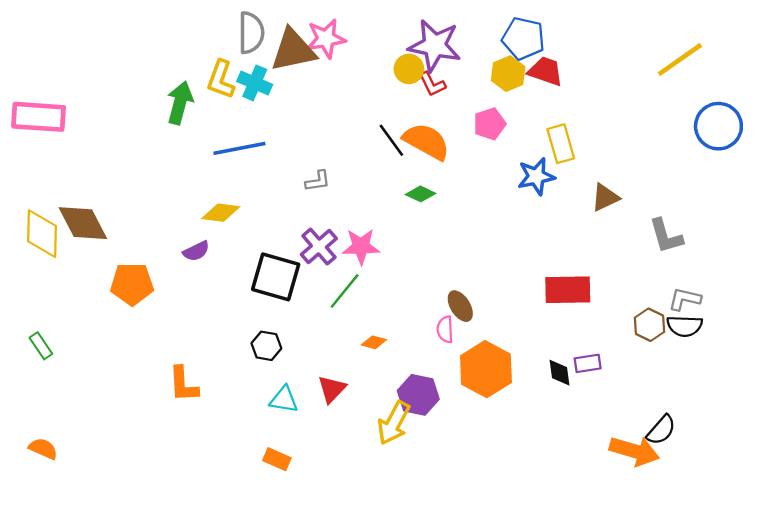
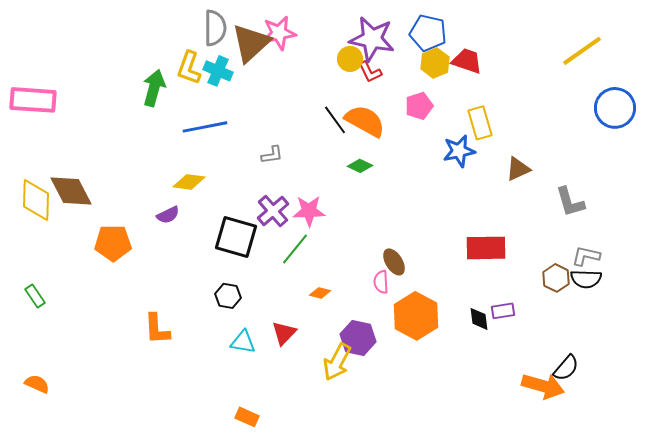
blue pentagon: (523, 39) -> (428, 33), moved
brown triangle: (293, 50) -> (251, 43), turned -30
orange rectangle: (277, 459) -> (247, 417), moved

